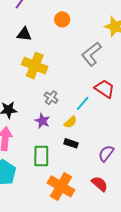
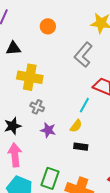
gray cross: (51, 98) -> (37, 107), moved
green rectangle: (41, 156) -> (50, 178), moved, turned 30

